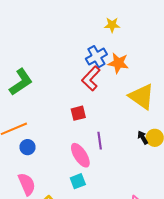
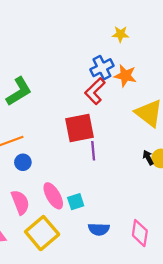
red square: (78, 113) -> (79, 128), size x1.8
purple line: (100, 141) -> (93, 151), moved
pink ellipse: (80, 155) -> (53, 196), moved

